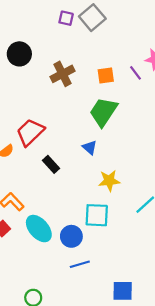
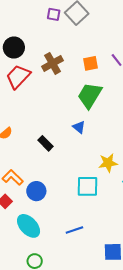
red trapezoid: (30, 132) -> (18, 77), moved
yellow star: (109, 181) -> (108, 163), moved
cyan ellipse: (39, 229) -> (29, 226), moved
blue circle: (71, 236) -> (36, 191), moved

